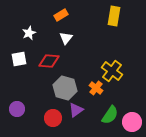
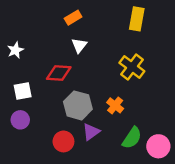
white star: (29, 33) -> (15, 50), moved
white square: (19, 59) -> (23, 91), moved
yellow cross: (112, 71) -> (132, 67), moved
purple circle: (17, 109) -> (20, 120), moved

